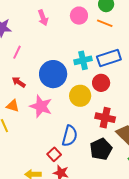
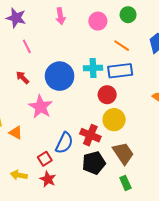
orange line: (105, 23) -> (122, 46), moved
pink line: (17, 52) -> (27, 46), turned -64
yellow circle: (80, 96) -> (114, 120), moved
orange triangle: (13, 106) -> (16, 133), moved
red cross: (105, 118) -> (90, 135), moved

